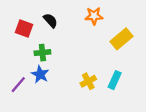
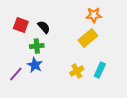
orange star: (94, 16) -> (94, 15), moved
black semicircle: (50, 20) -> (44, 27), moved
yellow rectangle: (122, 39) -> (88, 38), moved

